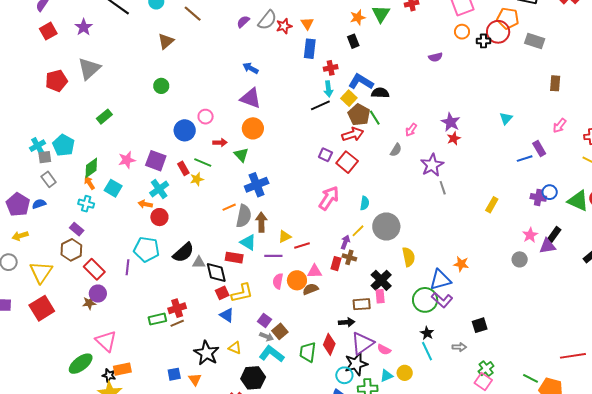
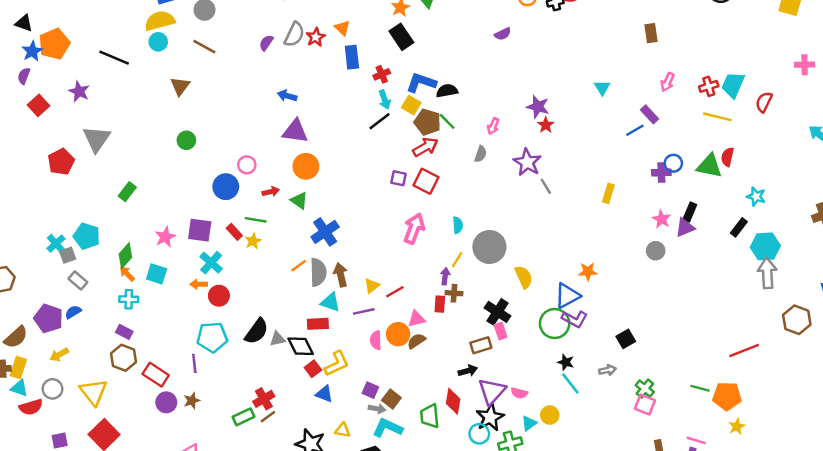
black rectangle: (353, 41) -> (401, 37), size x1.5
brown star: (89, 303) -> (192, 401), moved

